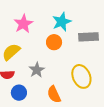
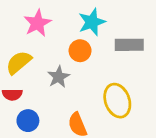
gray star: (37, 70) -> (59, 77), moved

